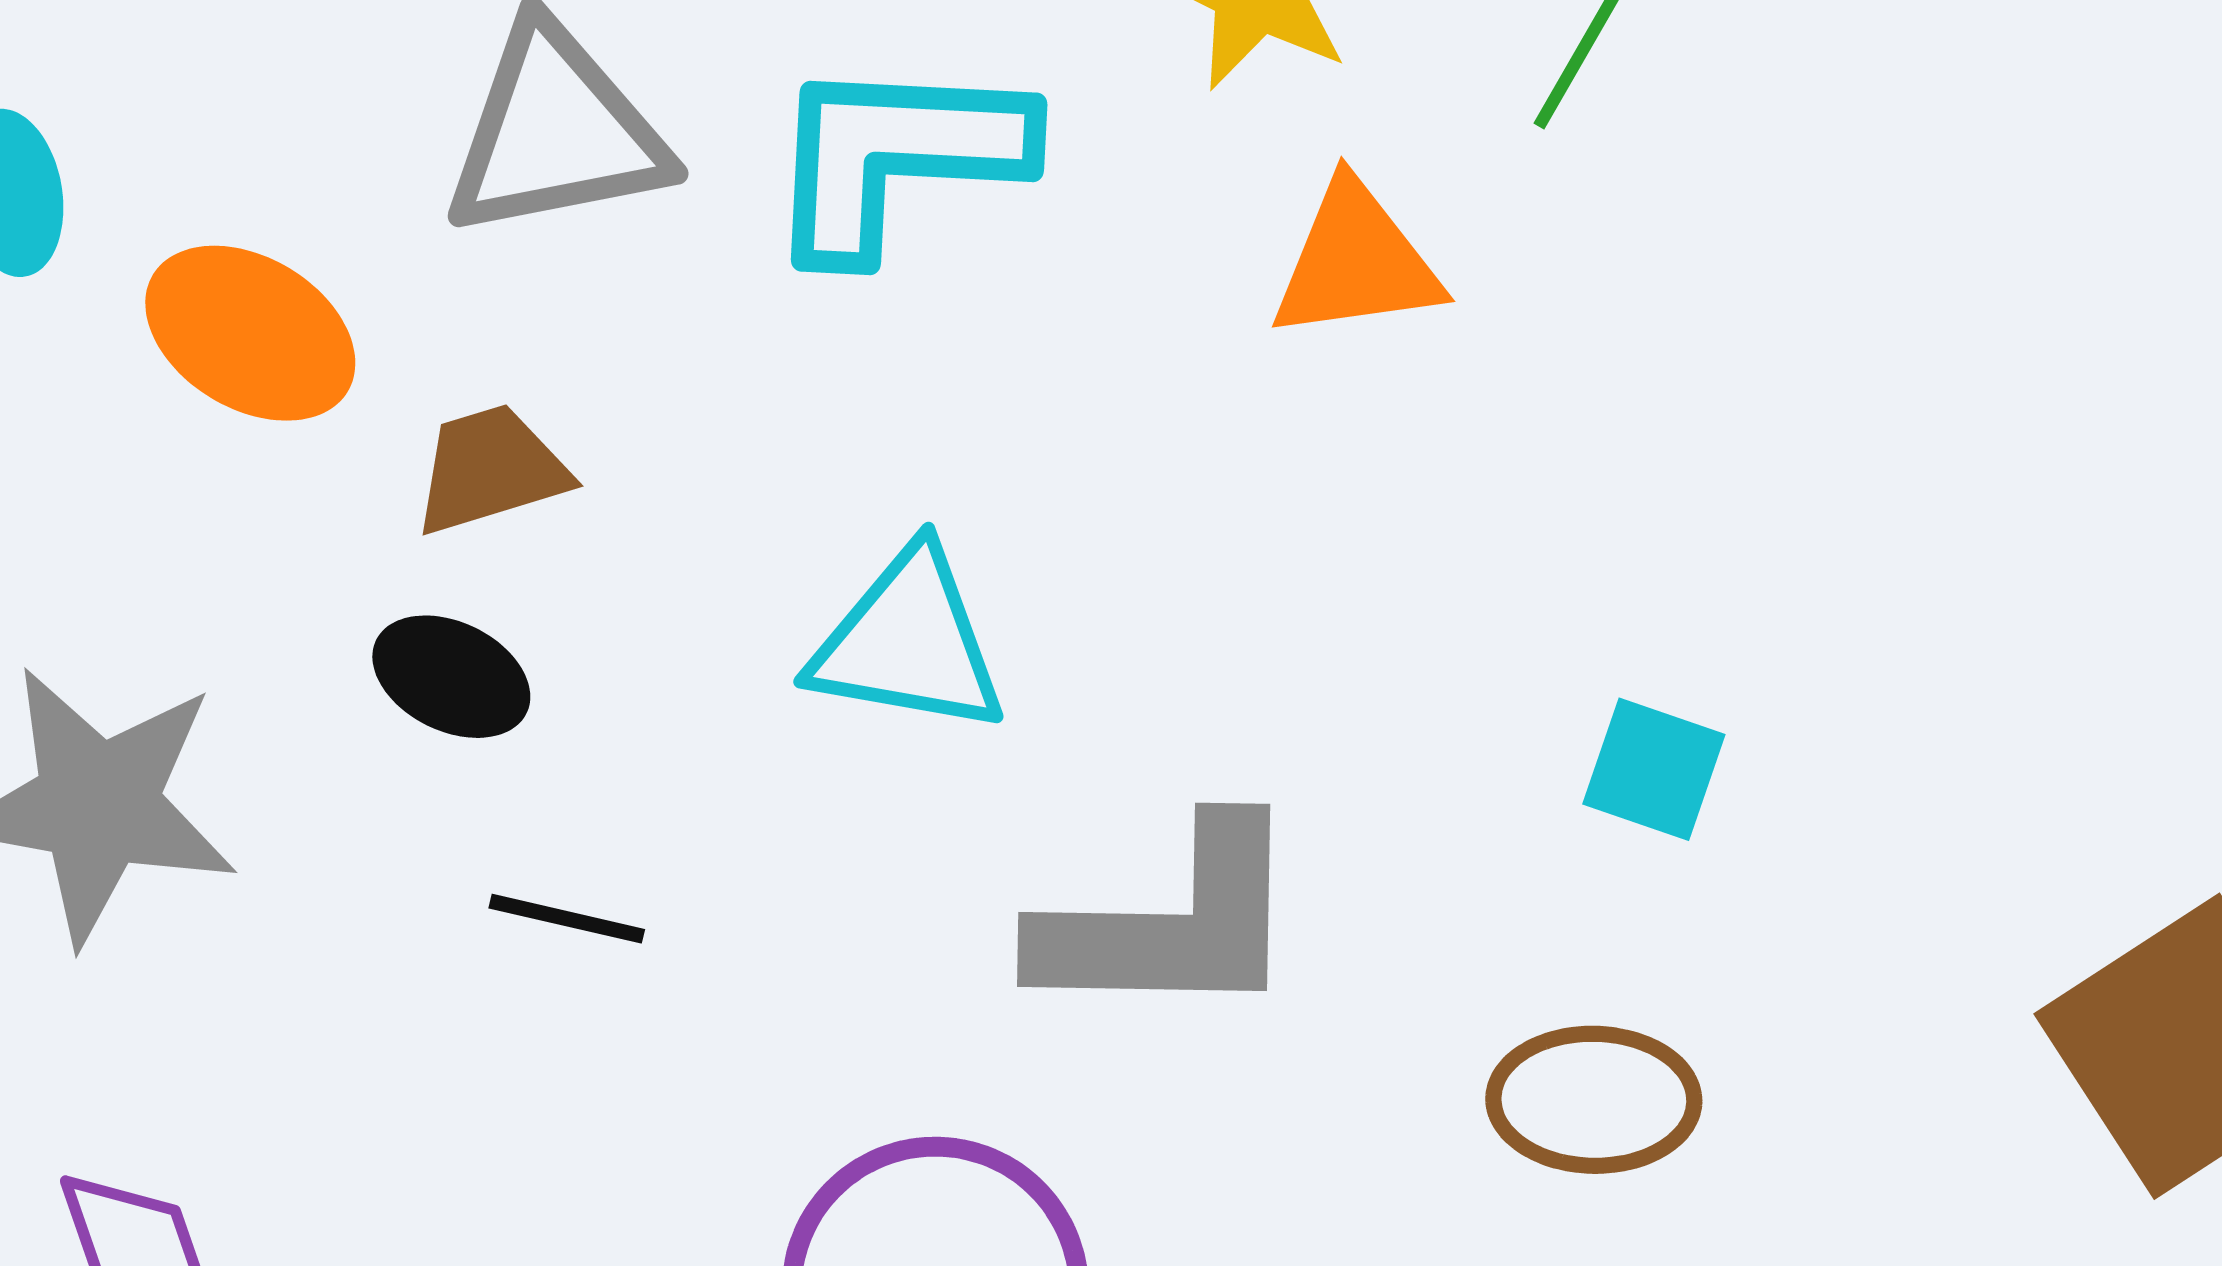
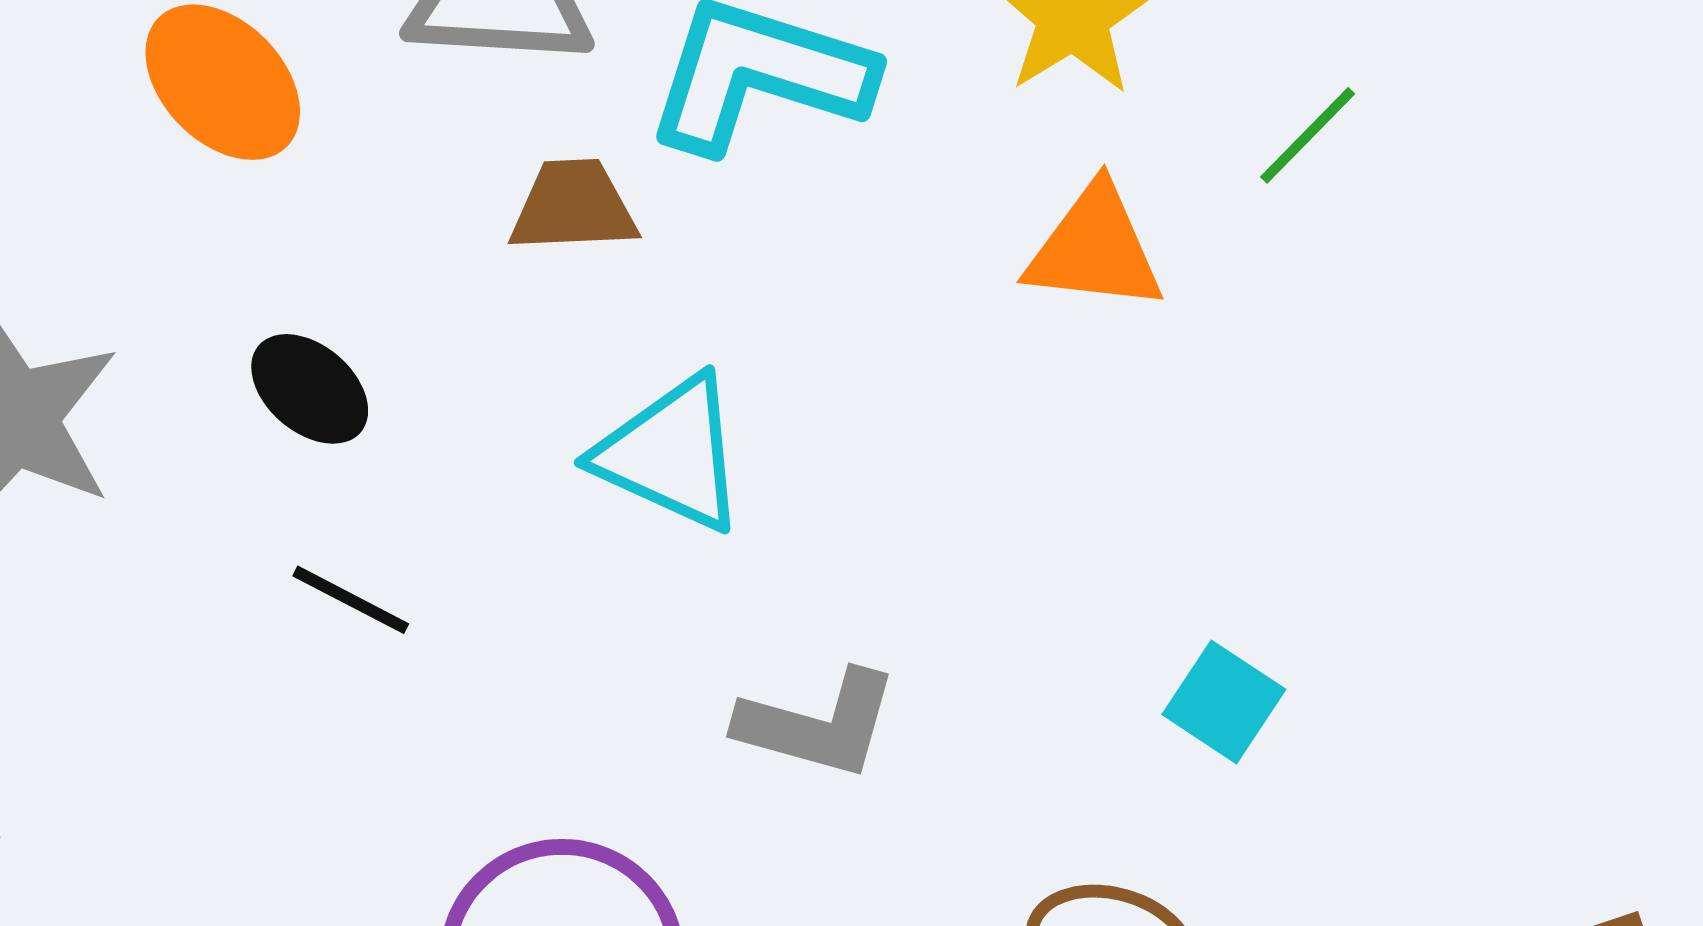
brown trapezoid: (491, 470) -> (573, 206), moved
gray L-shape: (1170, 923) -> (818, 724), size x0.7

